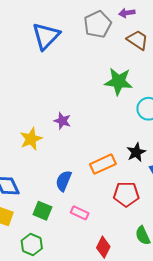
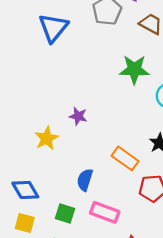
orange rectangle: (103, 164) -> (125, 158), turned 65
pink rectangle: (80, 213) -> (105, 212), size x1.5

